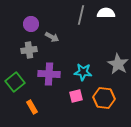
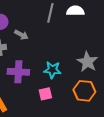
orange hexagon: (104, 98) -> (84, 91), moved

